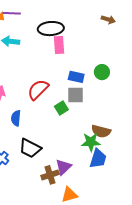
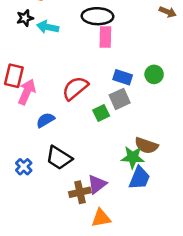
gray square: (75, 95) -> (120, 99), turned -30
blue semicircle: (16, 118) -> (45, 120), turned 49

